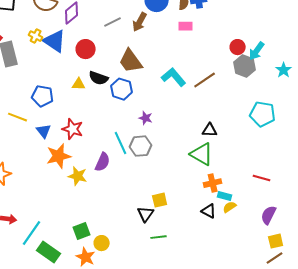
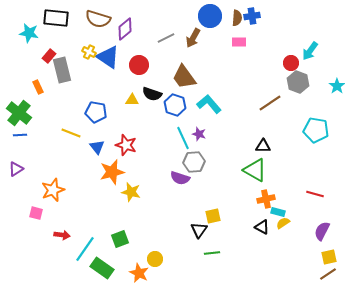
cyan arrow: (257, 51) -> (310, 51), moved
cyan L-shape: (174, 77) -> (209, 104), moved
brown line: (205, 80) -> (270, 103), moved
cyan line: (121, 143) -> (183, 138), moved
purple semicircle: (103, 162) -> (180, 178), moved, turned 84
green square: (82, 231) -> (120, 239), moved

